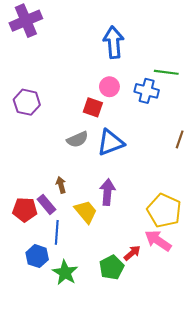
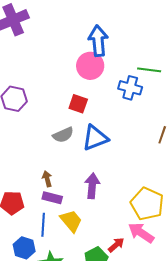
pink circle: (109, 87) -> (90, 66), moved, size x1.4
purple rectangle: (46, 204) -> (52, 198), moved, turned -36
yellow trapezoid: (86, 212) -> (71, 221), moved

